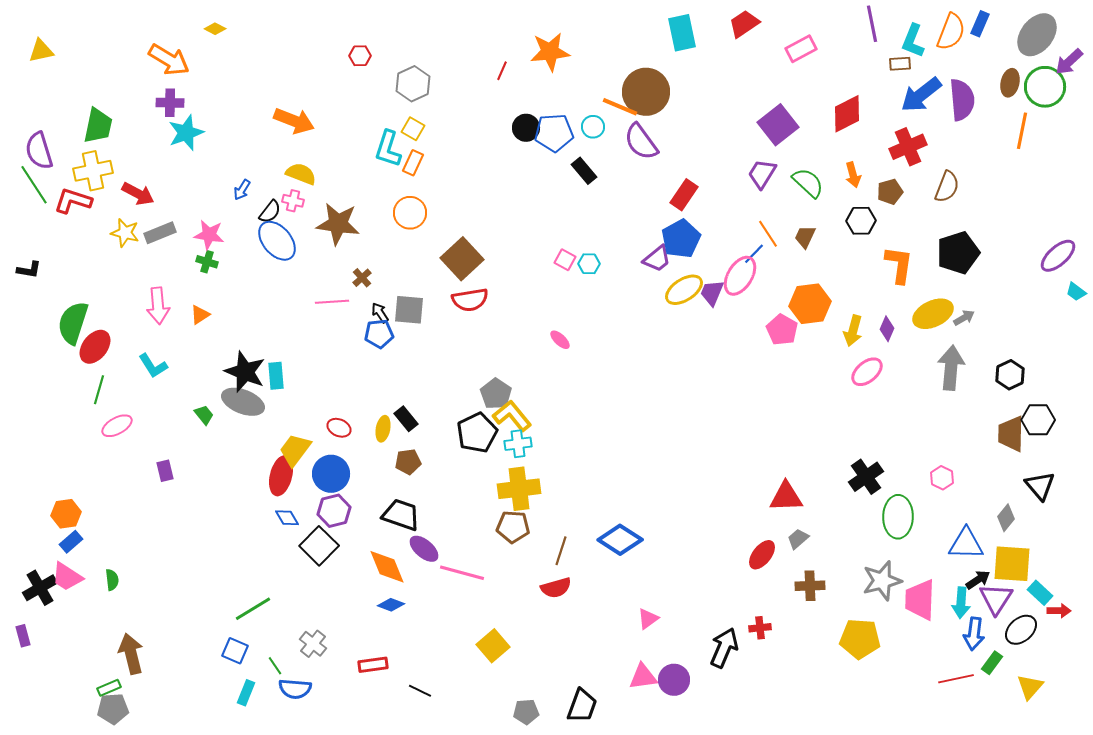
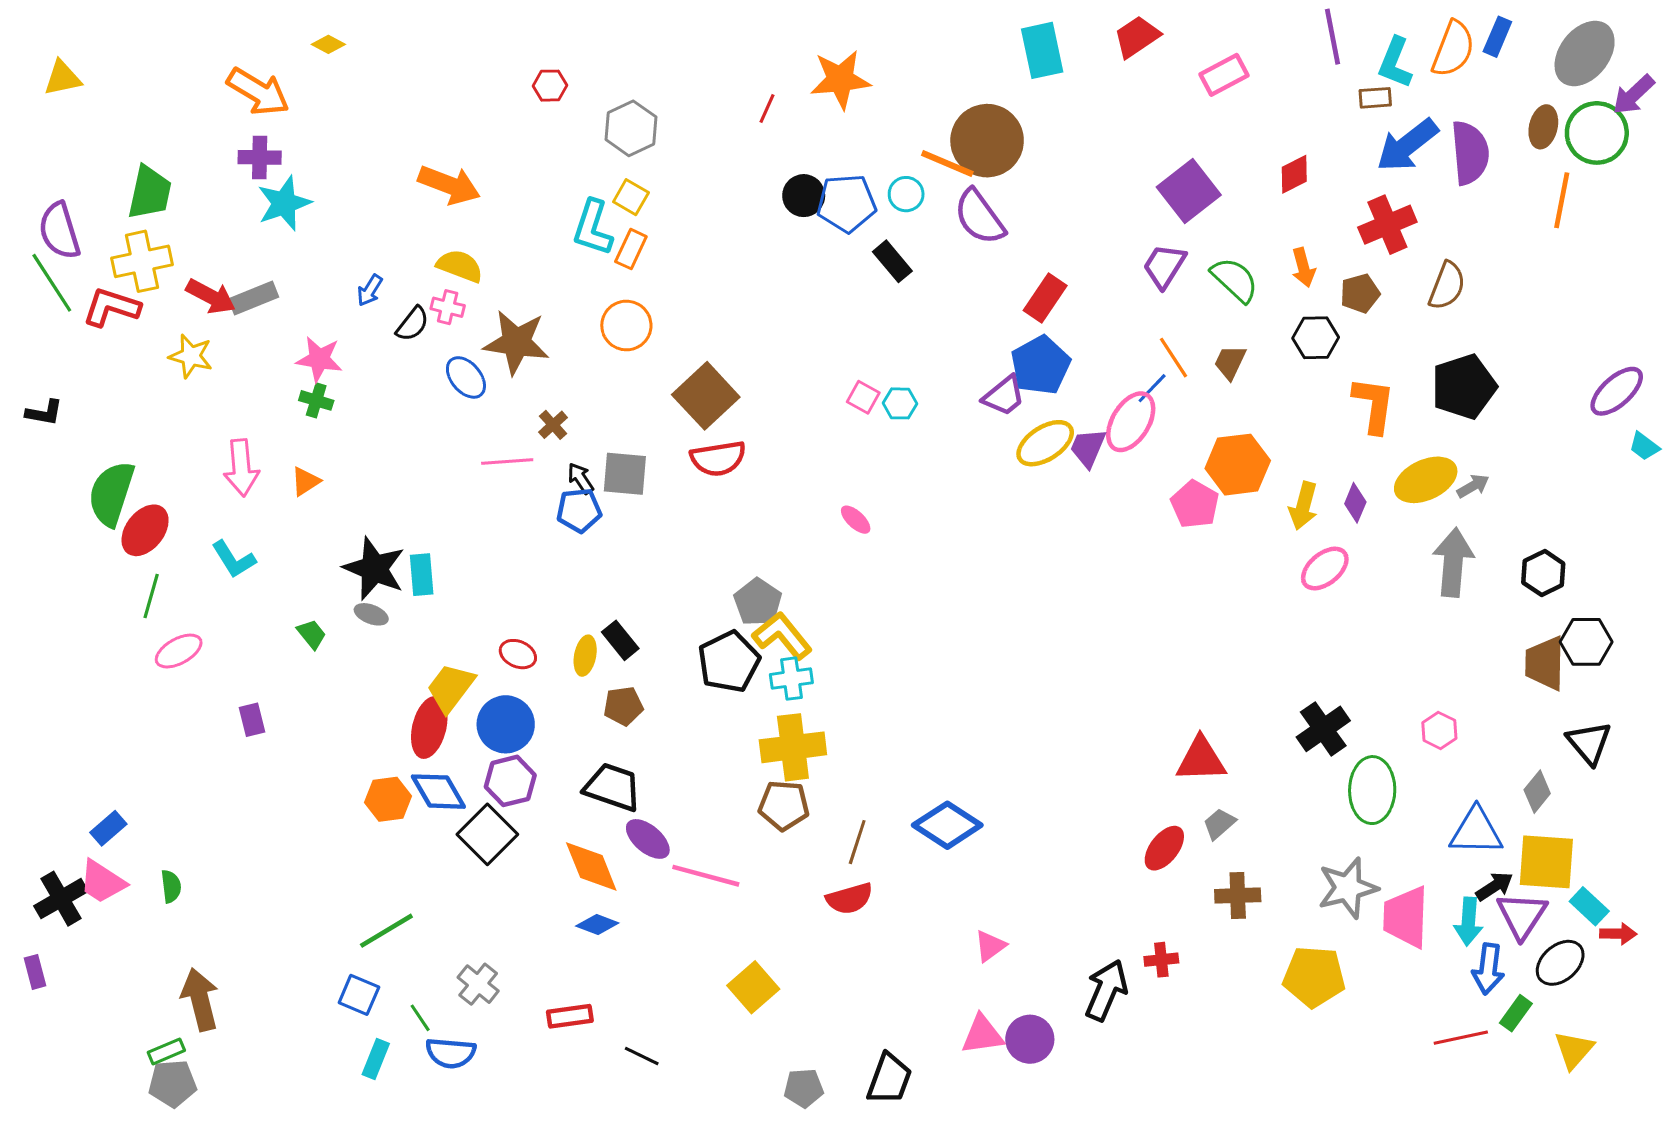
red diamond: (847, 114) -> (1294, 174), size x0.7
gray rectangle: (160, 233) -> (254, 298), moved
blue ellipse: (277, 241) -> (466, 377), moved, size x0.7
gray ellipse: (243, 402) -> (371, 614), size x0.5
orange hexagon: (66, 514) -> (388, 799), moved
blue diamond: (287, 518) -> (438, 792), size x1.5

